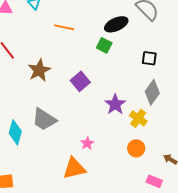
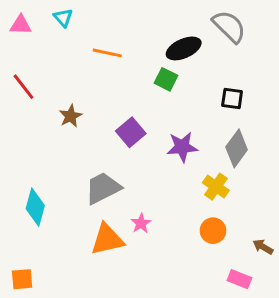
brown star: (39, 70) -> (71, 116), size x0.7
purple star: (115, 104) -> (182, 147), moved, turned 30
gray trapezoid: (44, 119) -> (103, 188), moved, turned 120
orange triangle: (74, 168) -> (107, 239), moved

